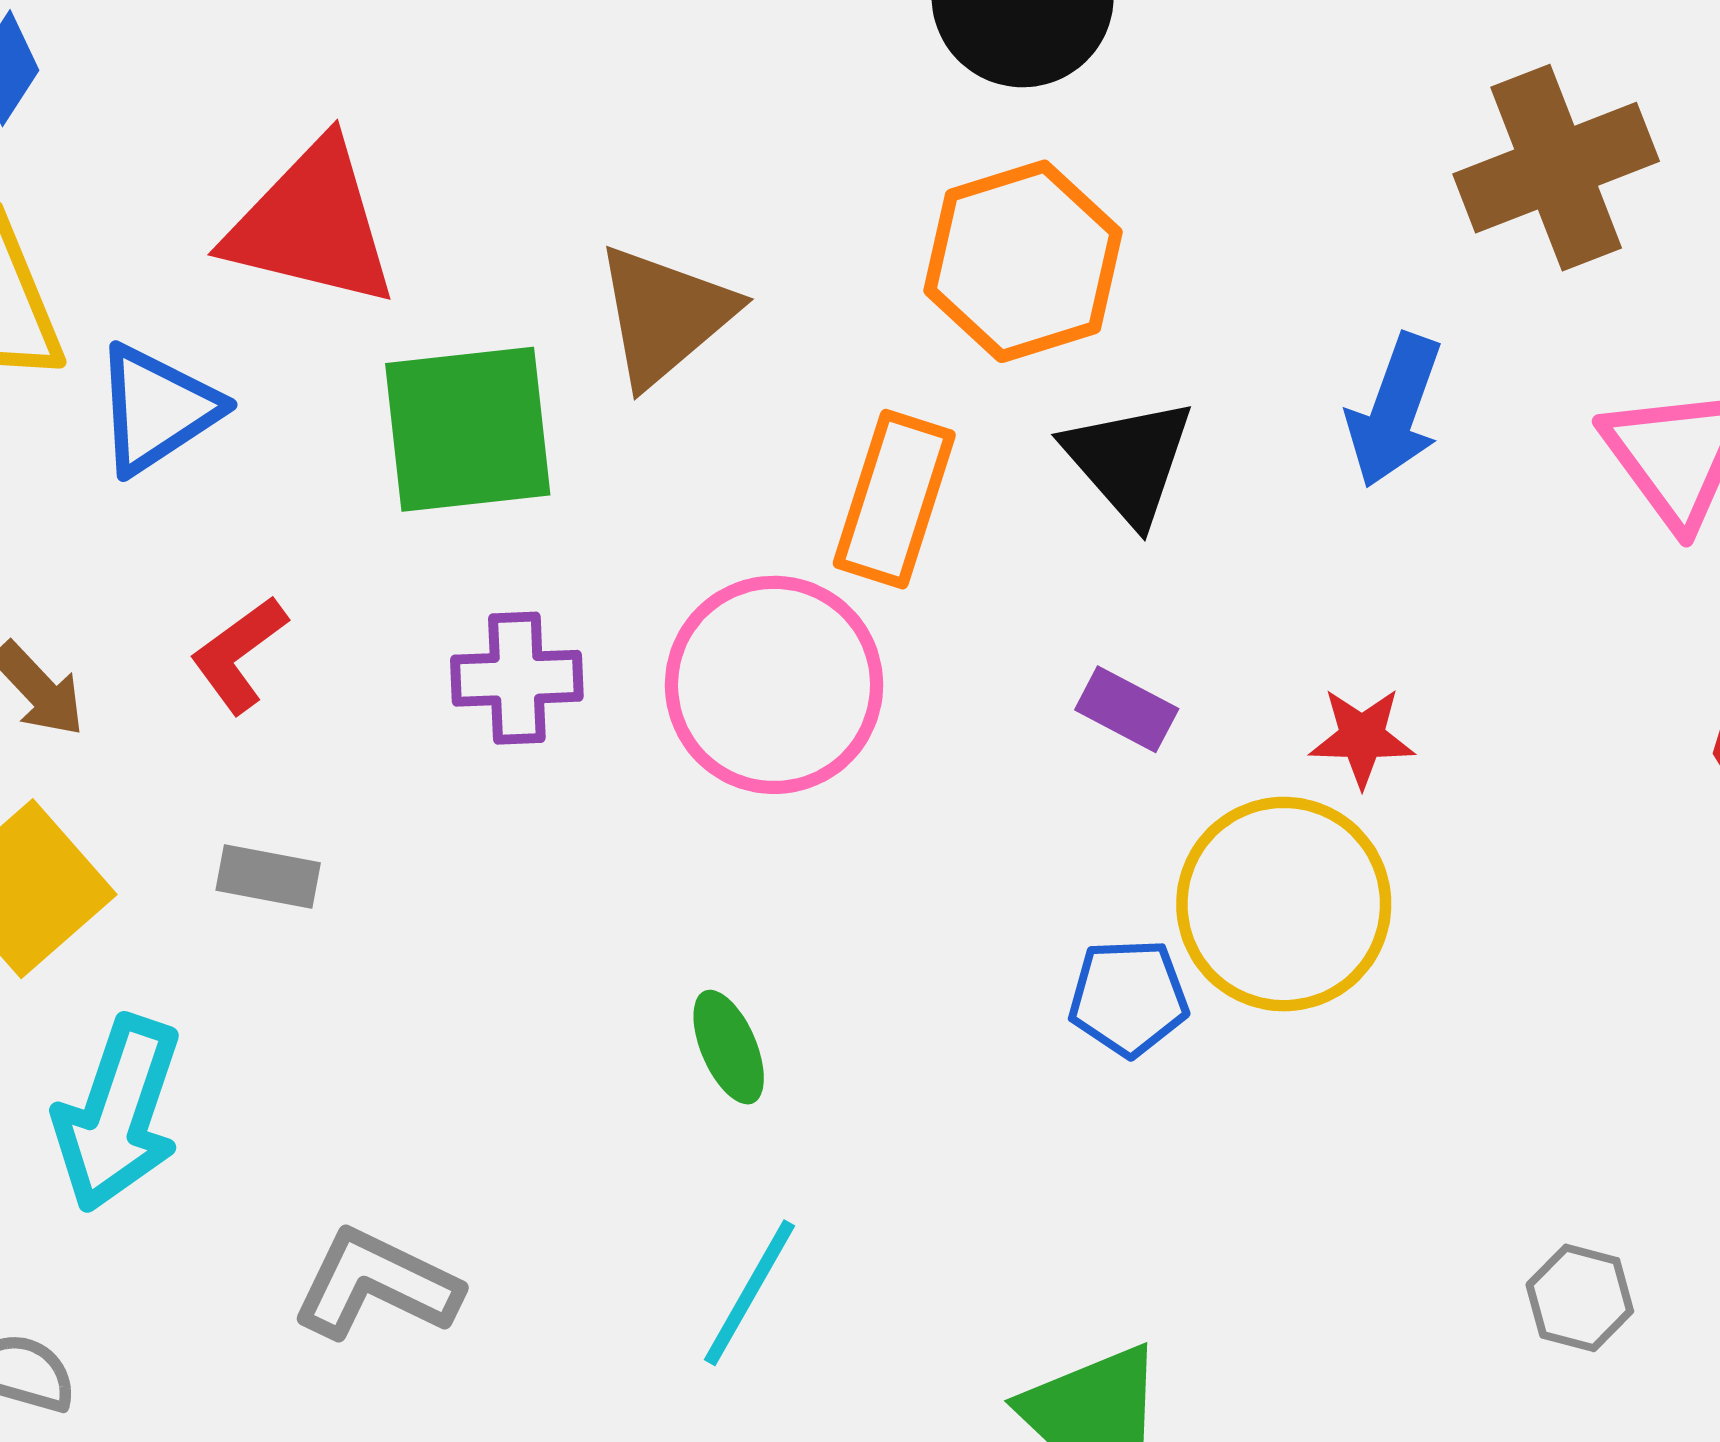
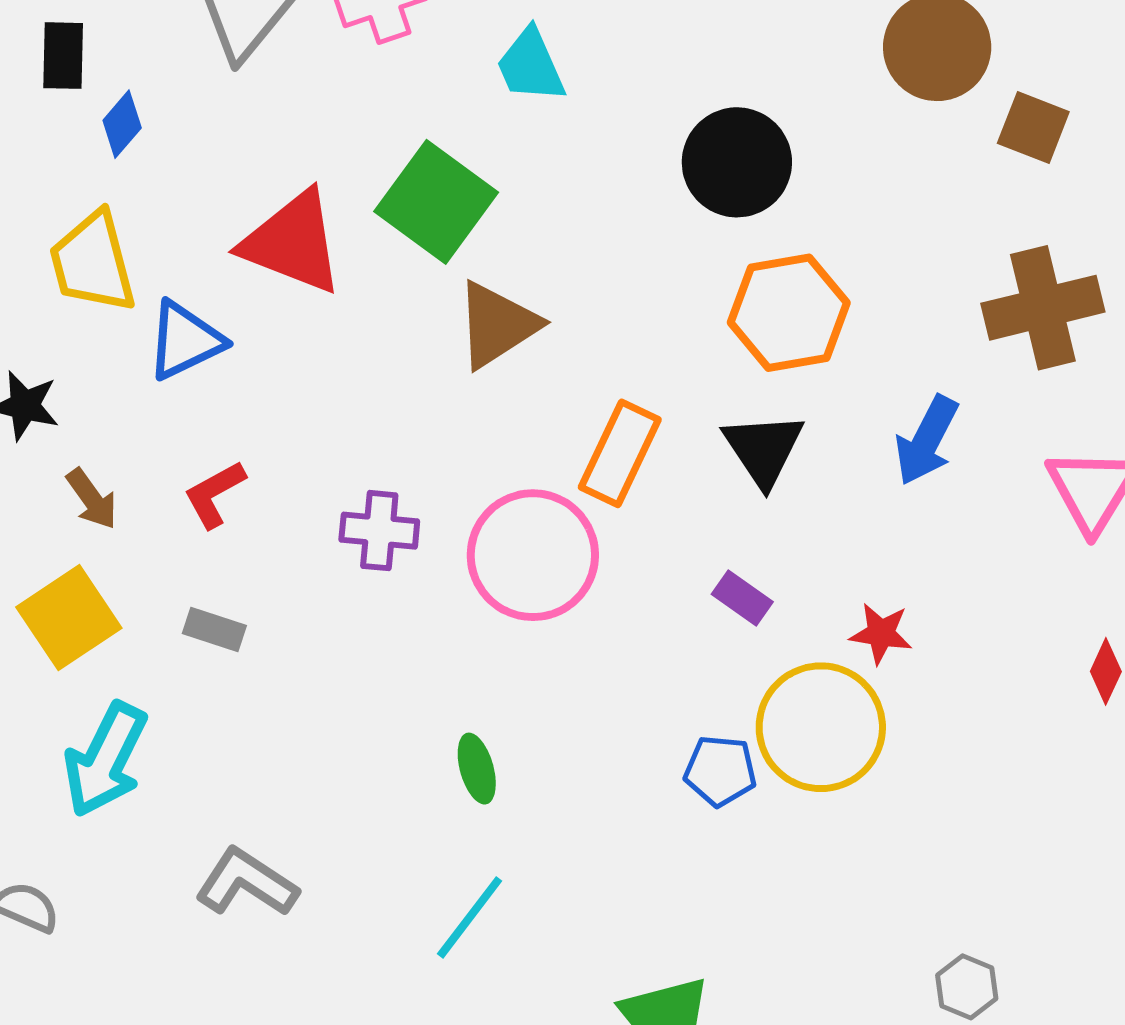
orange hexagon: (1023, 261) -> (789, 313), moved
green square: (468, 429) -> (436, 202), moved, turned 35

